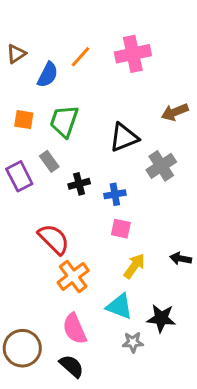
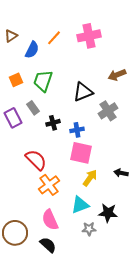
orange square: (24, 120) -> (16, 80), turned -32
pink square: (121, 229) -> (81, 153), size x1.6
cyan triangle: (119, 306) -> (80, 205), turned -42

